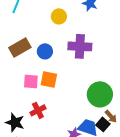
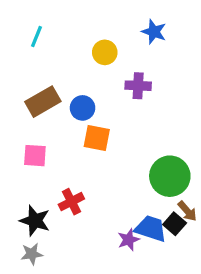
purple cross: (80, 46) -> (138, 86), moved, size x0.7
orange square: (49, 79) -> (97, 138), moved
pink square: (31, 81) -> (35, 156), moved

